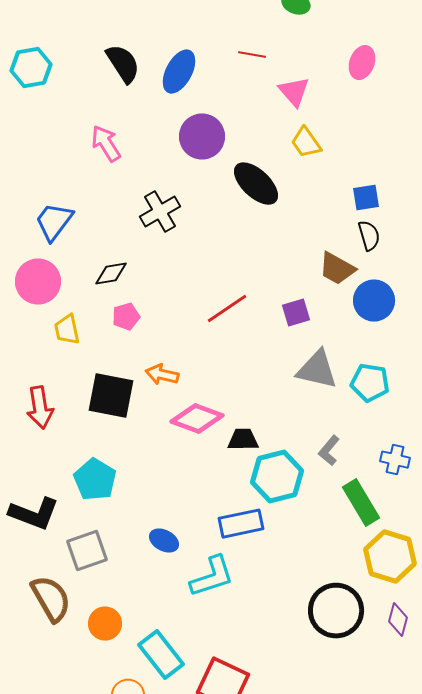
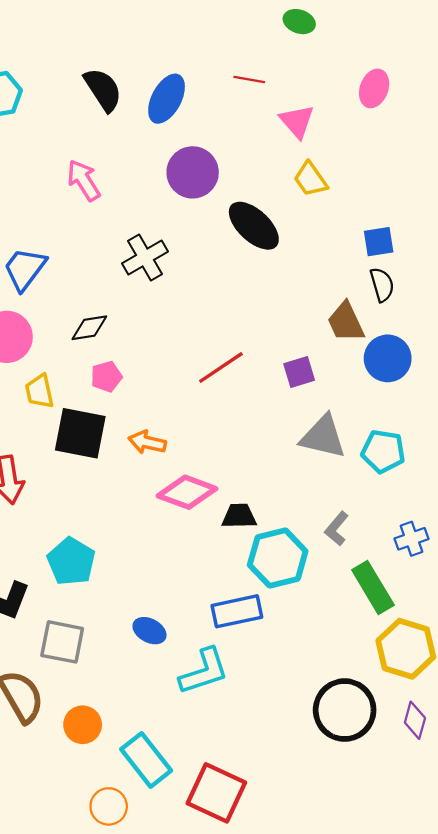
brown trapezoid: (337, 269) -> (346, 322), turned 36
black square: (111, 396) -> (80, 433), moved
blue cross: (395, 460) -> (411, 539), turned -32
gray square: (87, 551) -> (62, 642), turned 30

